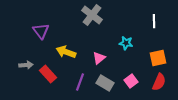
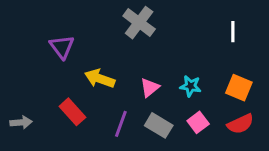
cyan star: (126, 43) -> (190, 86), moved
orange square: (158, 58) -> (239, 88), turned 36
gray arrow: (26, 65) -> (21, 122), moved
red semicircle: (159, 82) -> (240, 124), turned 42

